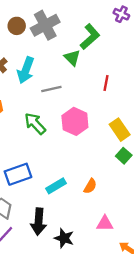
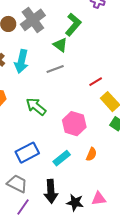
red line: (106, 83) -> (96, 82), moved, turned 56
gray line: (51, 89) -> (55, 69), moved
pink hexagon: (75, 121) -> (74, 124), moved
pink triangle: (105, 223) -> (99, 199), moved

